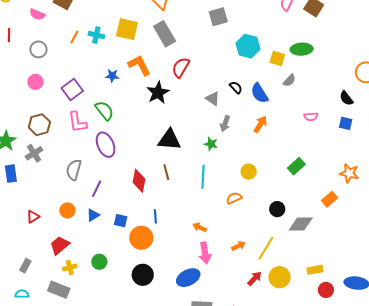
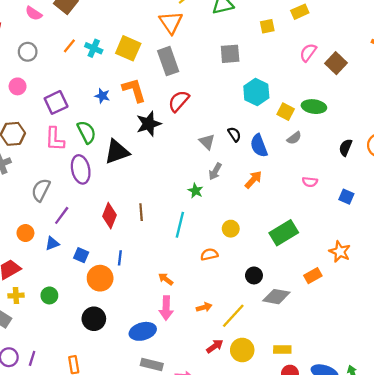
black semicircle: (346, 98) -> (346, 148), moved, turned 49
black triangle: (169, 140) -> (117, 152), moved, turned -35
green rectangle: (296, 166) -> (284, 233), size x1.4

